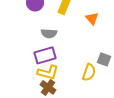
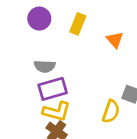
gray semicircle: (49, 33) -> (45, 66), moved

